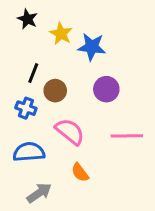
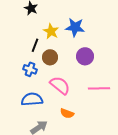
yellow star: (61, 34) -> (51, 31), moved
orange semicircle: (80, 172) -> (67, 113), turned -32

